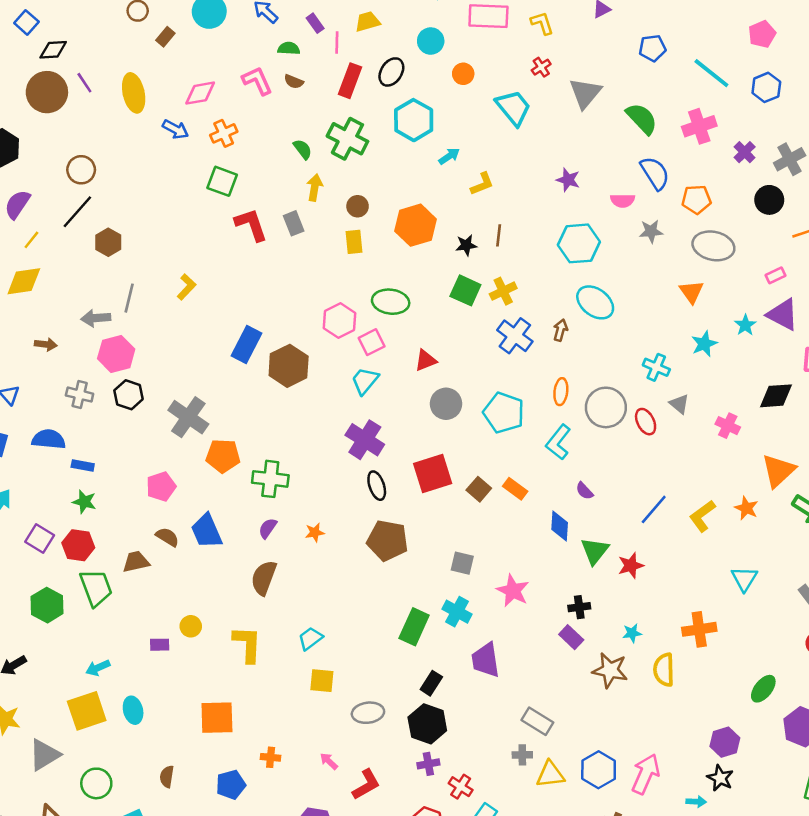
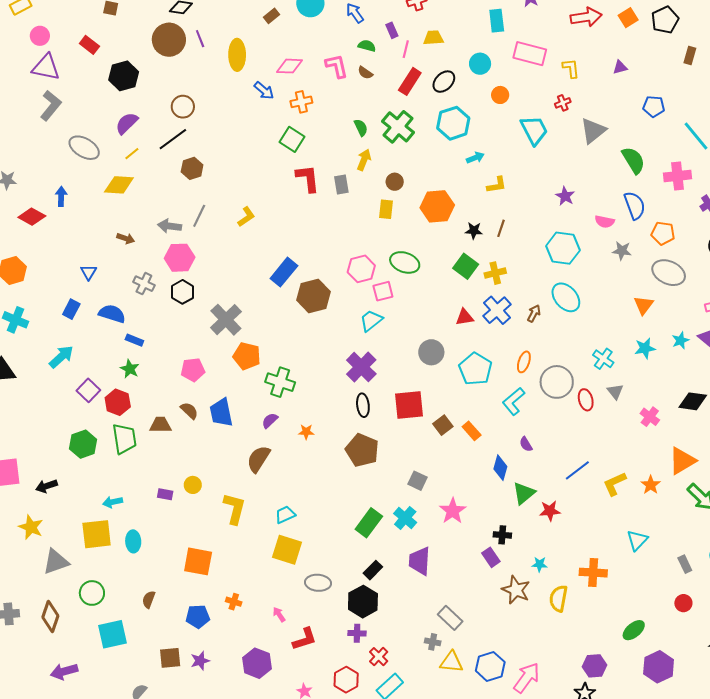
red triangle: (426, 360) -> (465, 317), moved
yellow square: (322, 681) -> (287, 550), size x1.4

